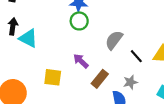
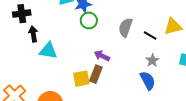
black arrow: (13, 26) -> (33, 34), moved
brown rectangle: (100, 79) -> (96, 74), moved

